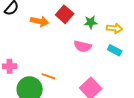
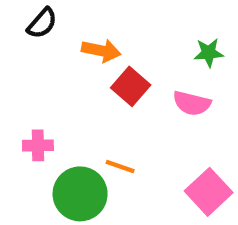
red square: (65, 14) -> (131, 86), moved

